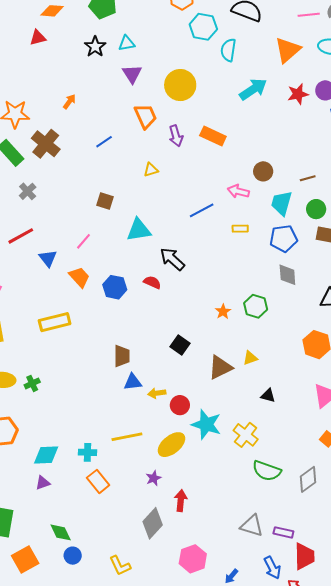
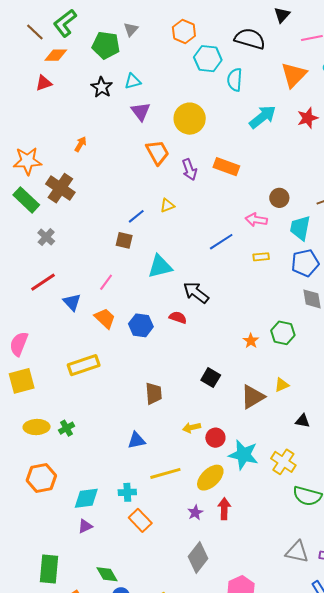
blue line: (104, 142) -> (136, 216), moved
blue triangle: (133, 382) -> (136, 440), moved
red arrow: (181, 501) -> (224, 509), moved

